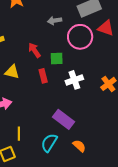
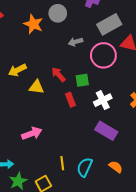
yellow triangle: (12, 72) -> (36, 87), moved
purple rectangle: (63, 119) -> (106, 131), moved
yellow line: (19, 134) -> (62, 163), moved

